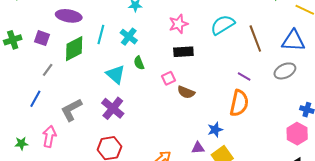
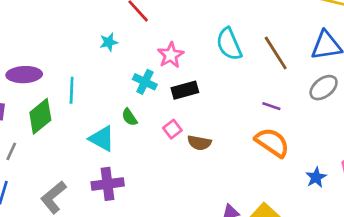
cyan semicircle: (223, 25) -> (229, 44), turned -70
cyan cross: (129, 37) -> (145, 82), moved
orange semicircle: (239, 103) -> (272, 142), turned -56
purple cross: (113, 108) -> (108, 184), turned -35
blue star: (215, 130) -> (316, 177), moved

